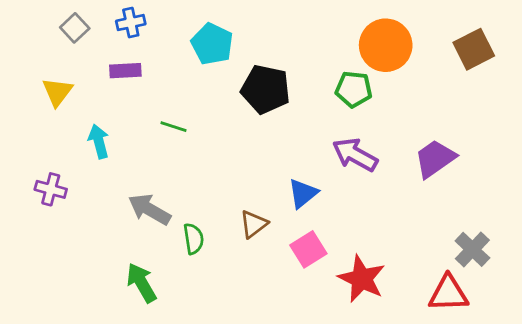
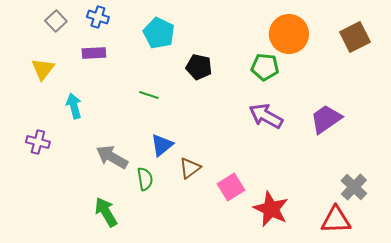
blue cross: (131, 23) -> (98, 17), turned 30
black pentagon: (266, 89) -> (199, 67), size x0.7
green line: (173, 127) -> (149, 95), moved
blue triangle: (303, 193) -> (162, 145), moved

